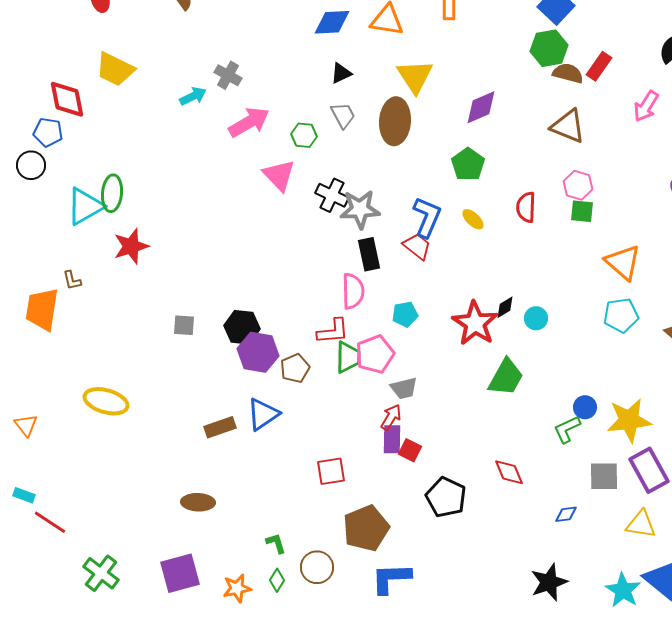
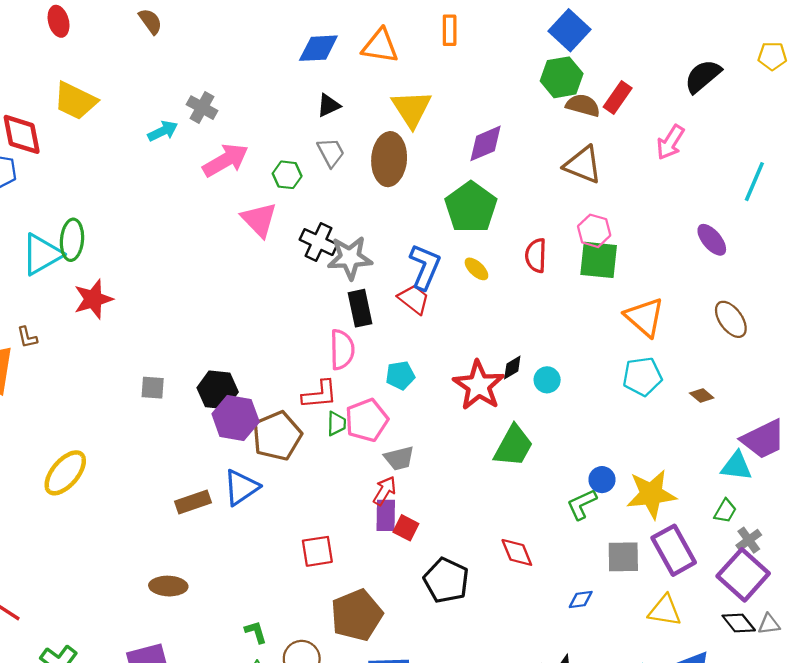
green pentagon: (468, 164) -> (471, 207), size x1.4
green square: (582, 211) -> (599, 260), size x1.5
green trapezoid: (348, 357) -> (336, 424), size x0.7
brown pentagon: (295, 368) -> (277, 436), size x1.5
yellow ellipse: (106, 401) -> (65, 473), turned -66

